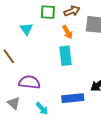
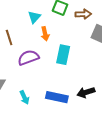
orange arrow: (67, 32) -> (45, 34), moved
purple semicircle: (29, 82) -> (28, 58), moved, turned -45

